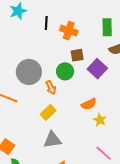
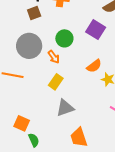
brown square: (77, 55) -> (34, 13), moved

